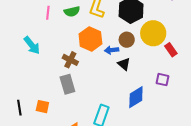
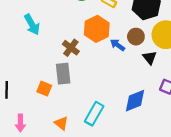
blue arrow: (112, 50) -> (118, 45), turned 32
black triangle: (124, 64) -> (150, 58), moved
orange square: (42, 107) -> (44, 89), moved

